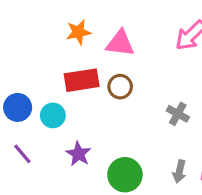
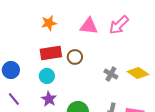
pink triangle: (120, 43) -> (89, 26), moved
cyan circle: (53, 115) -> (47, 76), moved

